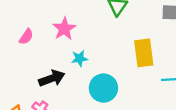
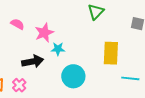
pink star: (64, 29) -> (44, 33), moved
pink semicircle: (26, 37) -> (17, 24), turned -104

